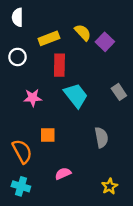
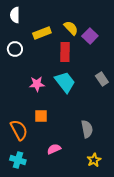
red rectangle: (59, 65) -> (65, 52), moved
pink star: (33, 98) -> (37, 84), moved
gray semicircle: (101, 137) -> (87, 129), moved

